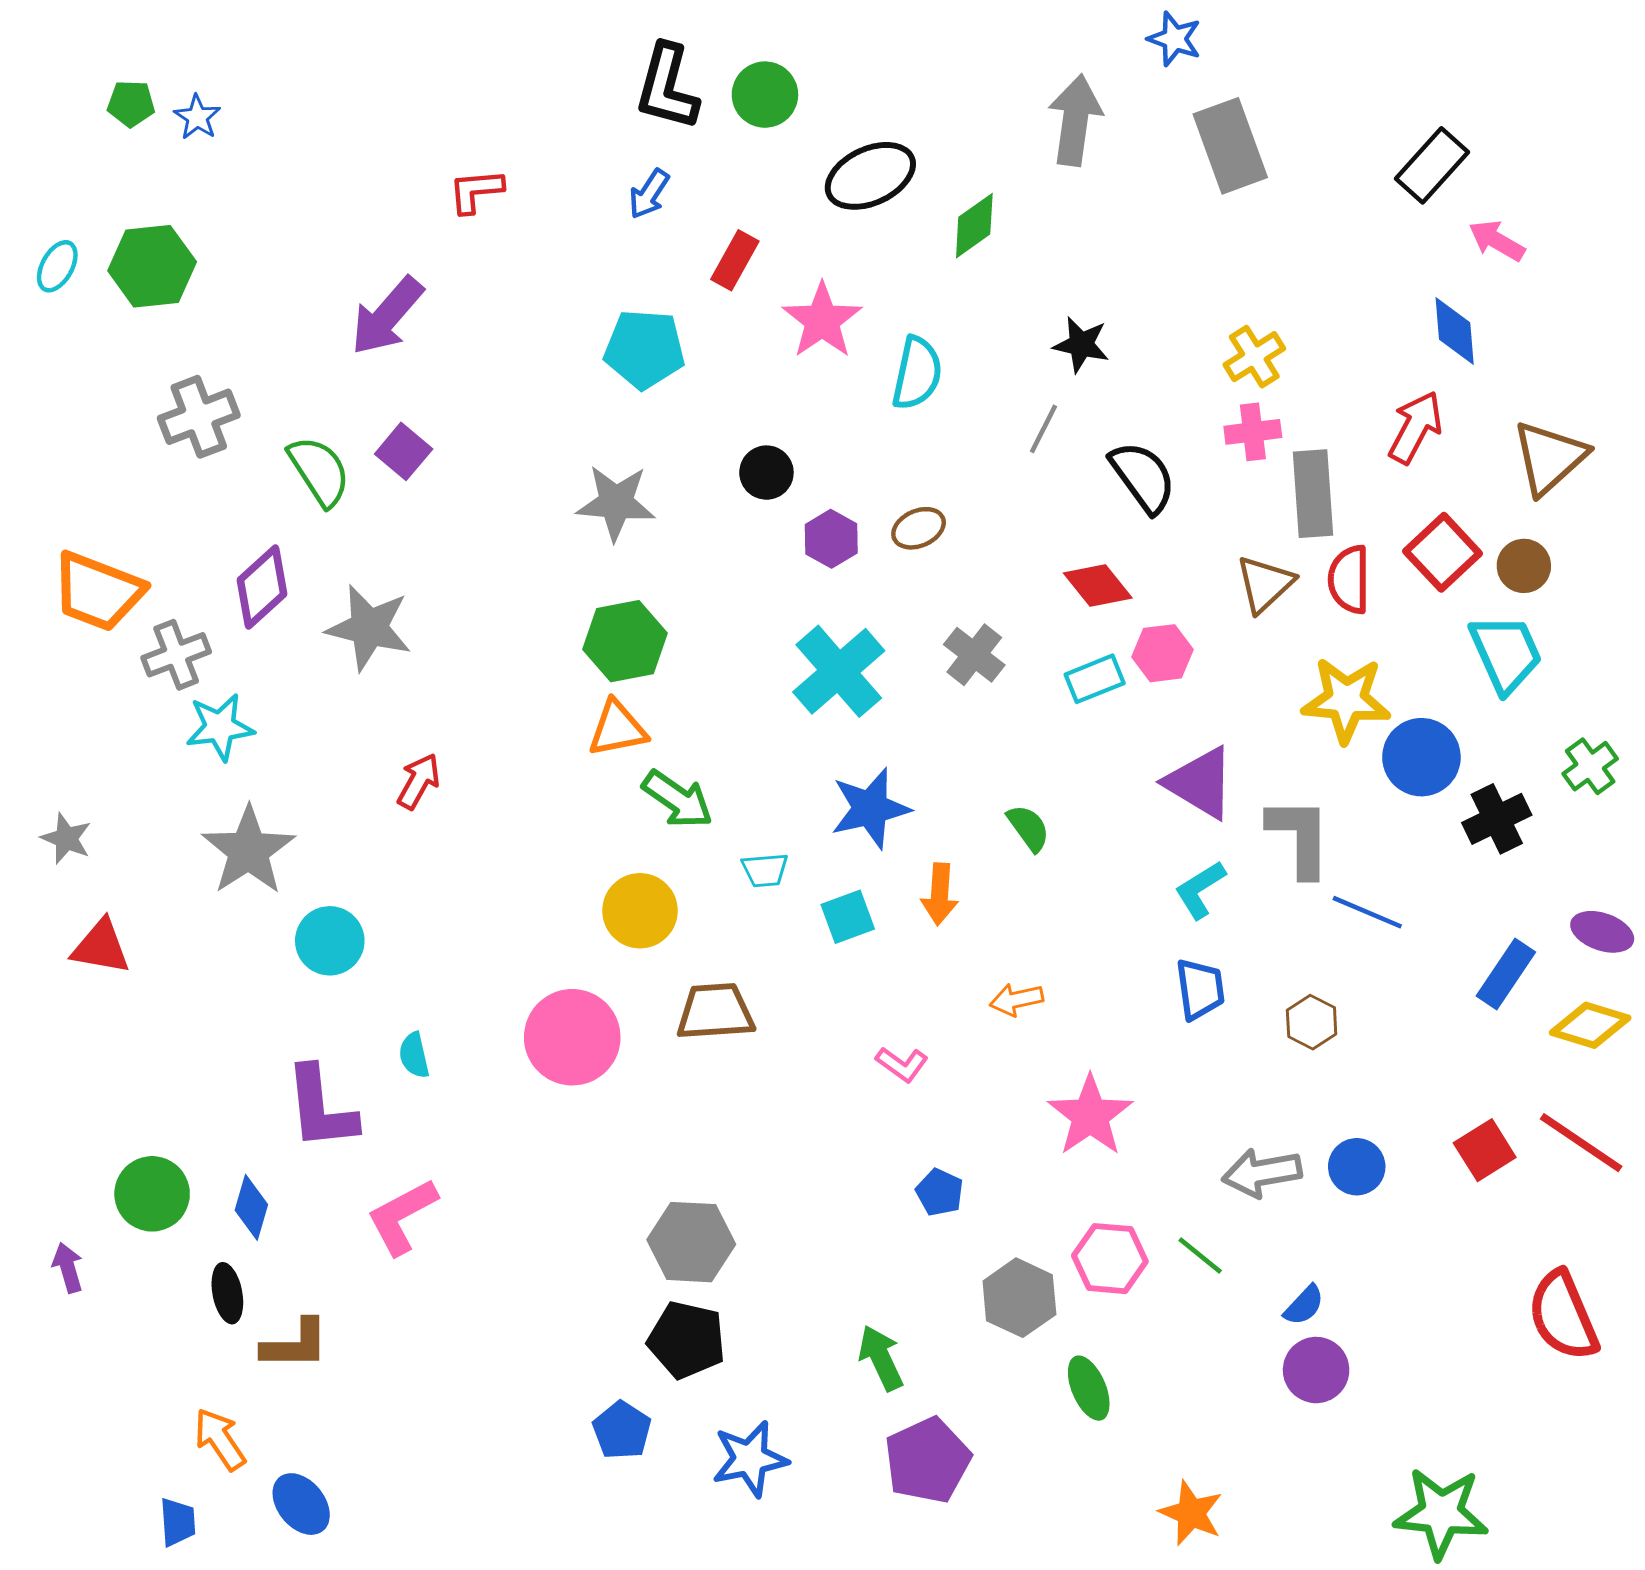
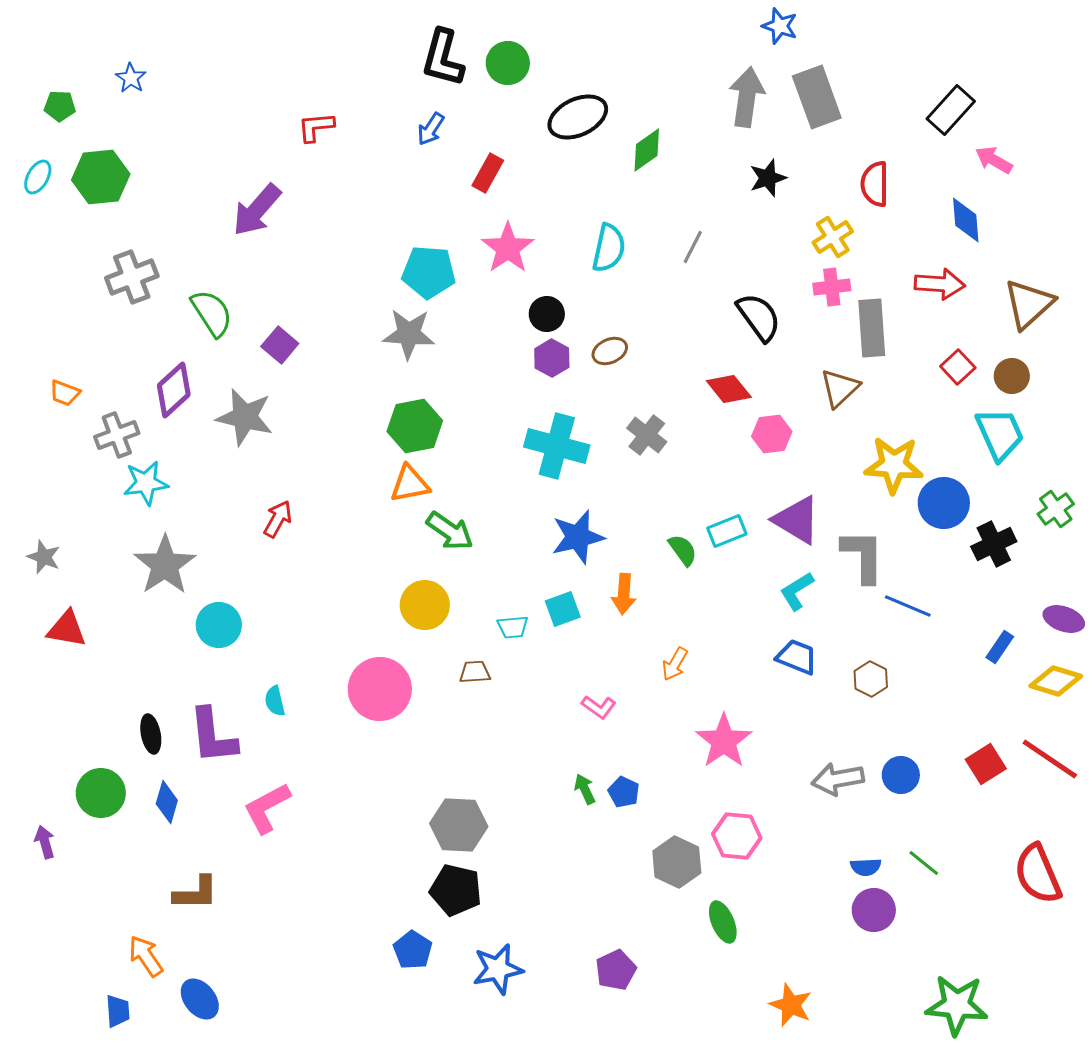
green pentagon: (131, 104) -> (60, 106), moved
gray arrow: (1075, 120) -> (747, 97), moved
pink star: (822, 320) -> (508, 248), moved
black star: (1081, 345) -> (768, 178), moved, turned -30
cyan pentagon: (644, 349) -> (429, 272), moved
red arrow: (1415, 427) -> (940, 284), turned 66
gray line: (1044, 429) -> (693, 247), moved
purple square: (404, 451) -> (280, 345), moved
black circle: (766, 473) -> (547, 314), moved
red square: (1443, 552) -> (958, 367), size x0.7
red semicircle: (1349, 579) -> (875, 184), moved
orange trapezoid: (98, 592) -> (65, 393), size x0.5
cyan cross: (839, 671) -> (557, 446), turned -34
cyan rectangle: (1095, 679) -> (727, 531), moved
cyan trapezoid: (765, 870) -> (513, 627), moved
blue rectangle: (1506, 974) -> (1000, 647), size x0.7
blue trapezoid: (1200, 989) -> (797, 657), turned -60
orange arrow: (1016, 1000) -> (675, 664), turned -48
brown trapezoid: (715, 1012) -> (475, 672), size x0.6
green line: (1200, 1256) -> (924, 863), moved
black ellipse: (227, 1293) -> (151, 734), moved
blue semicircle: (1304, 1305) -> (866, 867), turned 44
green arrow: (881, 1358) -> (585, 789), moved, size x0.7
purple pentagon: (928, 1460) -> (616, 970), size x0.7

